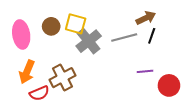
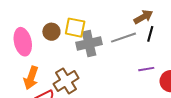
gray cross: (89, 41) -> (89, 43), turned 30

